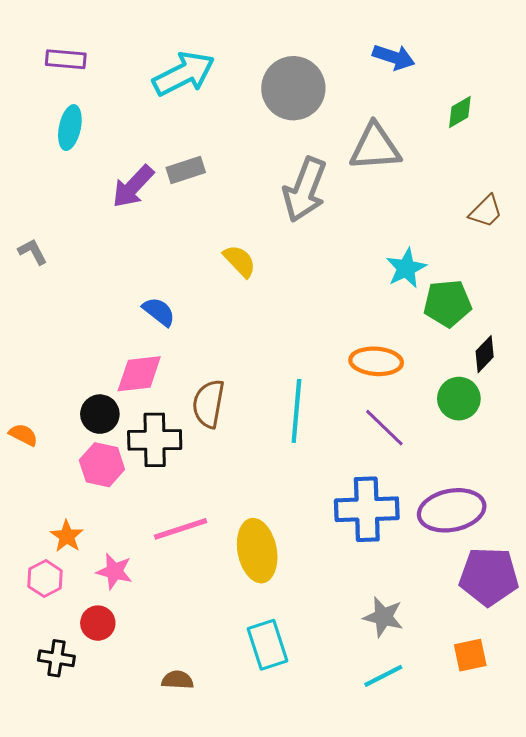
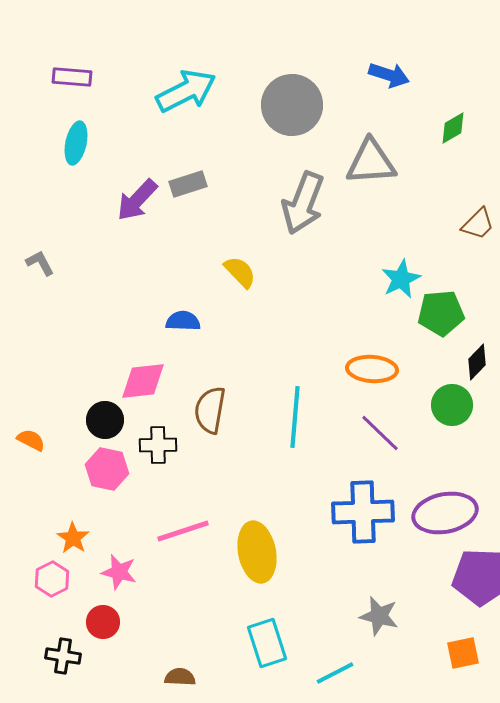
blue semicircle: (159, 312) -> (183, 321), moved, turned -36
black cross: (155, 440) -> (158, 445), size x0.7
cyan line: (383, 676) -> (335, 673), moved

